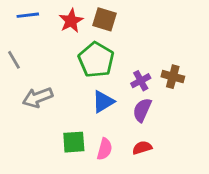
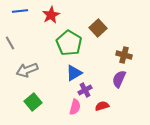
brown square: (104, 19) -> (98, 28), moved, turned 30
purple cross: (141, 81) -> (85, 90), moved
purple semicircle: (142, 110) -> (119, 79), moved
green square: (74, 142) -> (33, 102), moved, turned -36

